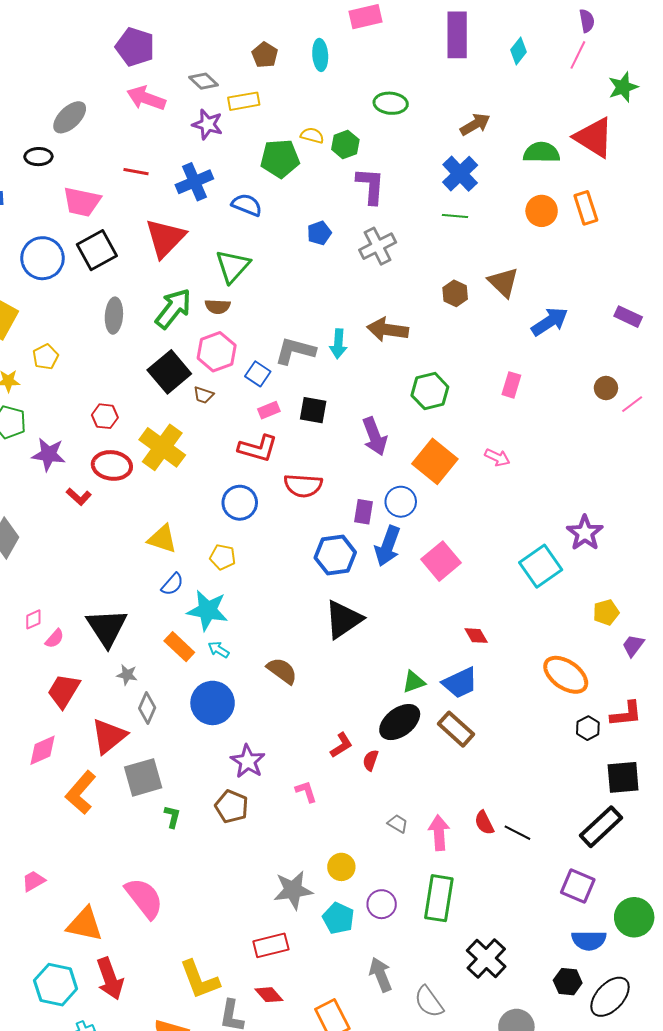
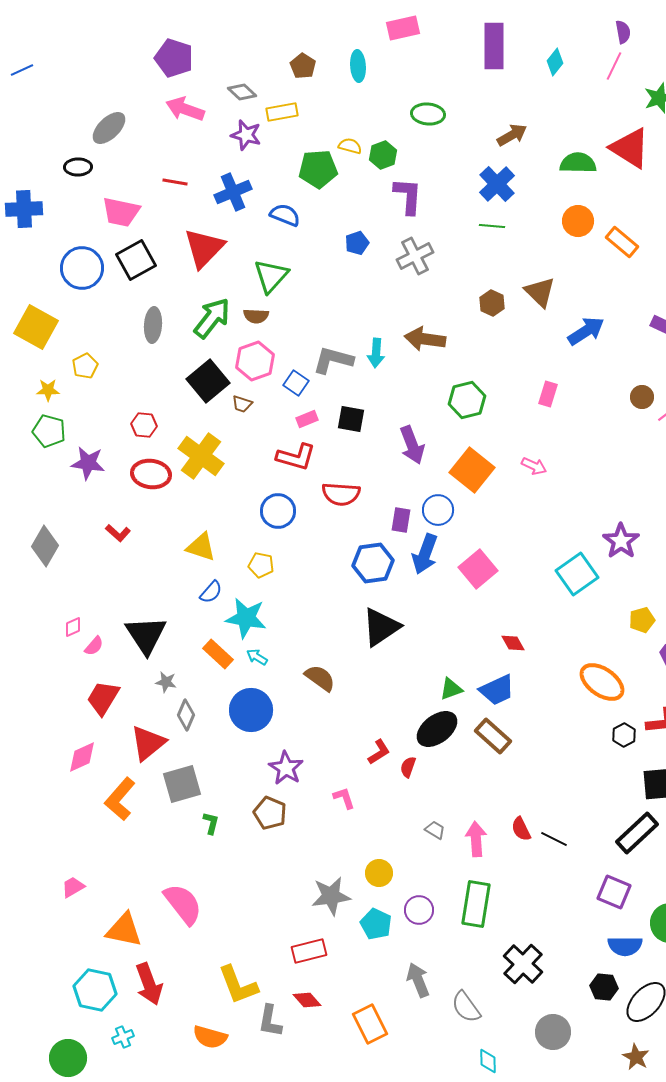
orange rectangle: (586, 208) -> (622, 242), moved, turned -32
red L-shape: (79, 497) -> (118, 533), moved

